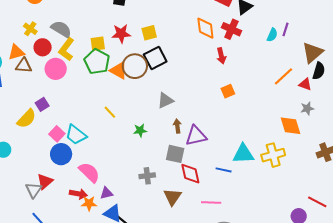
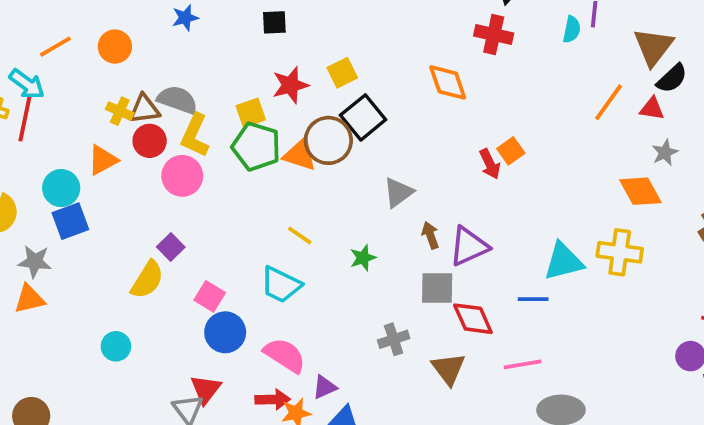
orange diamond: (205, 28) -> (448, 82), moved
red arrow: (221, 56) -> (490, 164), moved
brown triangle: (24, 66) -> (144, 109), moved
black semicircle: (319, 71) -> (672, 78), turned 42
cyan trapezoid: (76, 135) -> (281, 285), moved
yellow cross: (273, 155) -> (620, 252), turned 35

